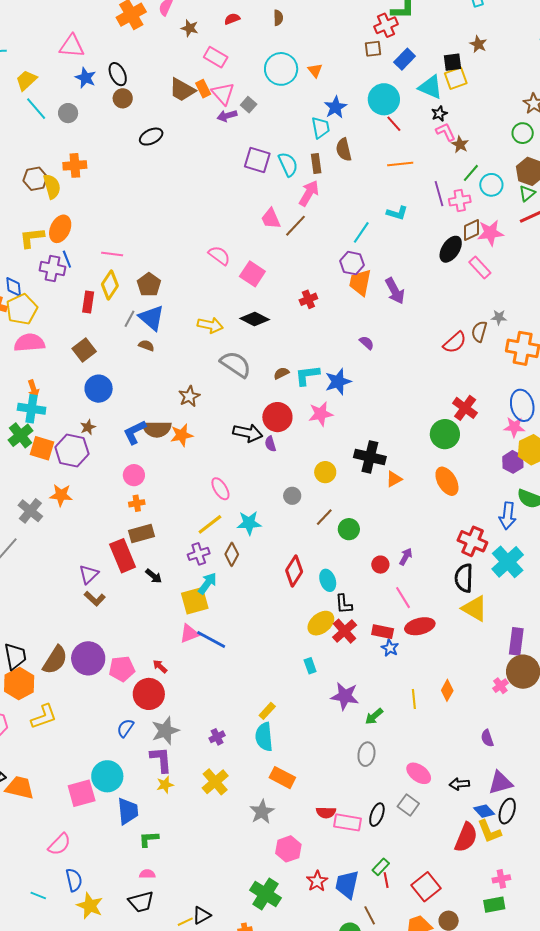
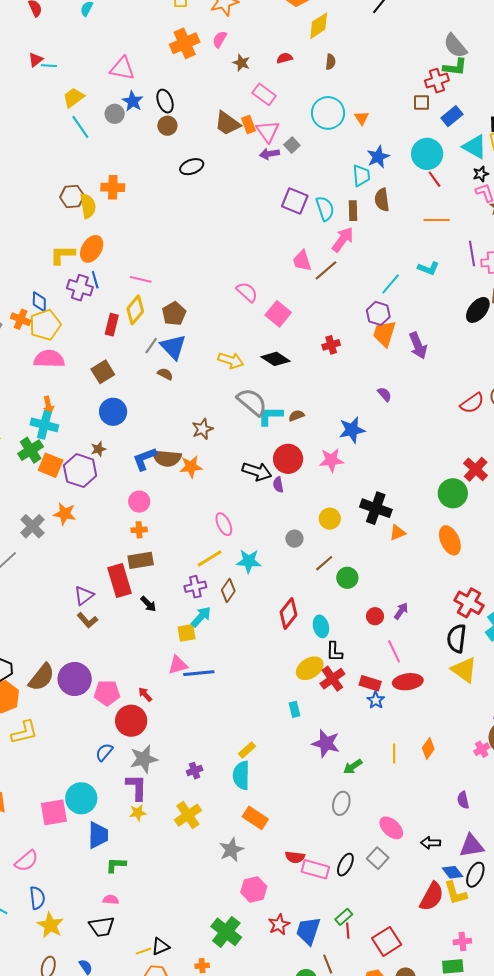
gray circle: (68, 113) -> (115, 114), moved
cyan L-shape: (307, 375) -> (270, 416), moved
yellow square: (195, 601) -> (187, 633), size x0.7
blue line: (211, 640) -> (199, 673), turned -40

